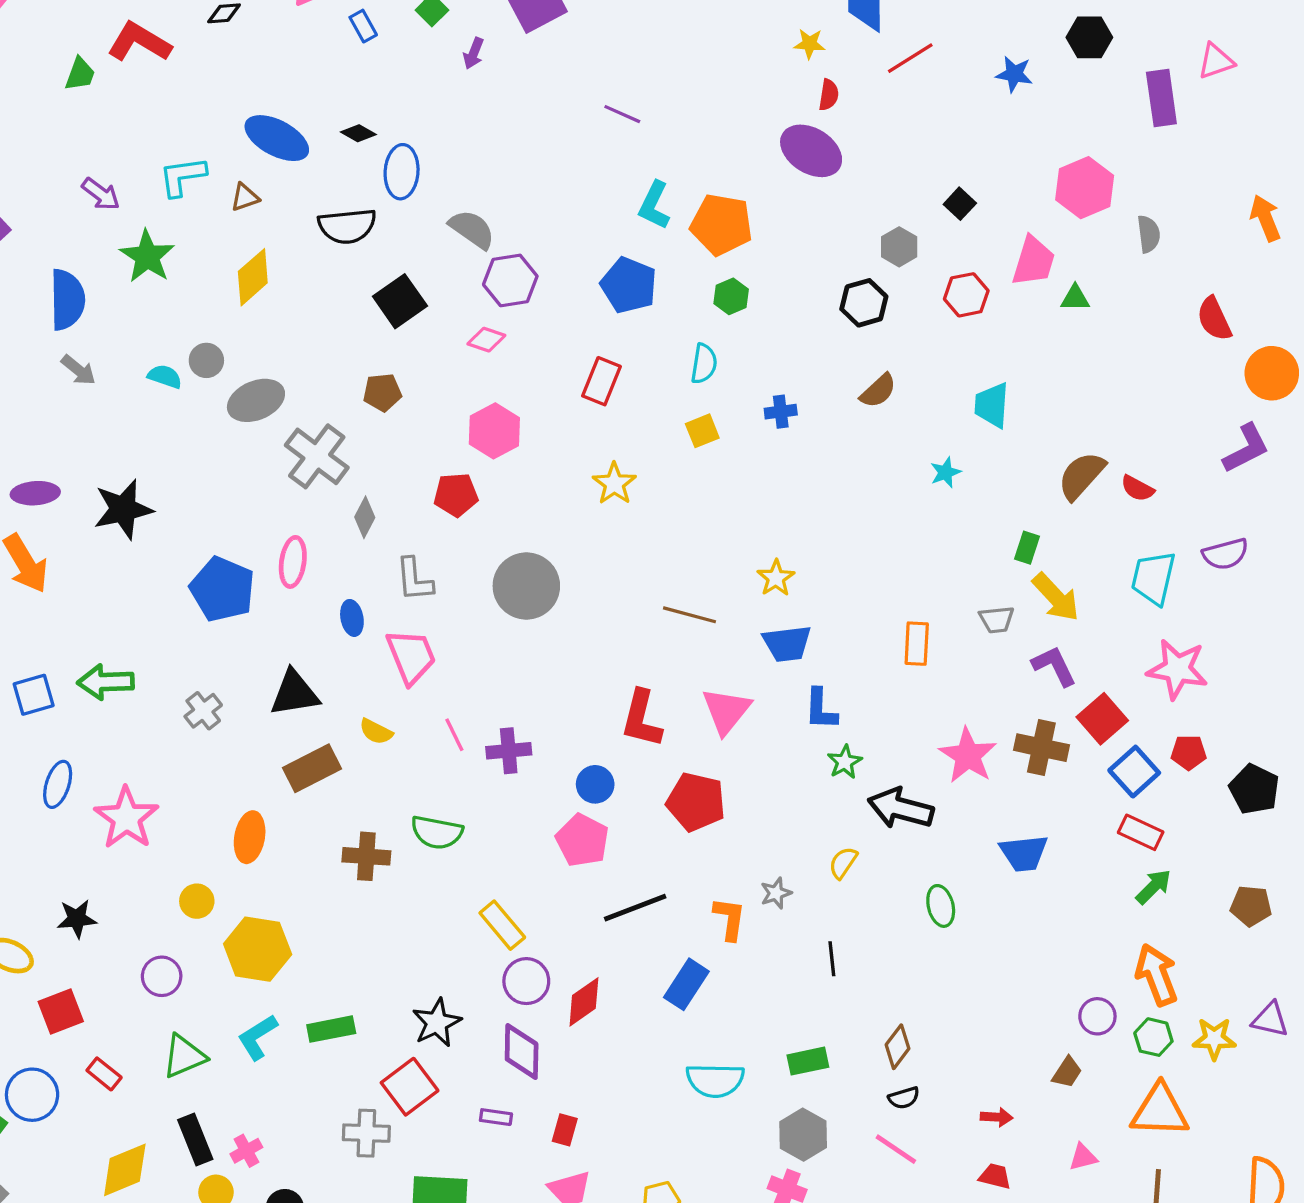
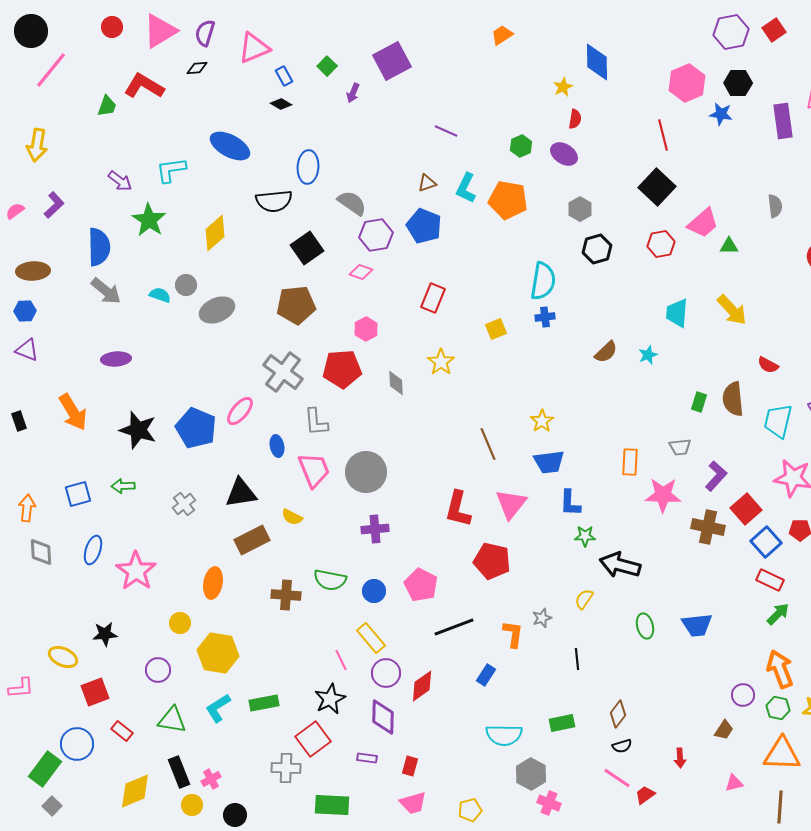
yellow star: (809, 44) -> (563, 87), turned -30
red line: (910, 58) -> (663, 135), moved, turned -72
blue star: (1014, 74) -> (721, 114), moved
black diamond: (358, 133) -> (281, 104), moved
purple ellipse: (811, 151) -> (564, 154), size x0.7
pink hexagon: (1085, 188) -> (687, 83), moved
brown triangle: (245, 197) -> (427, 183), moved
black square: (960, 204) -> (657, 187), size x1.8
gray hexagon: (899, 247) -> (580, 209), moved
pink trapezoid: (1033, 261) -> (703, 223), turned 32
blue pentagon: (629, 285) -> (424, 226), moved
green hexagon: (731, 296) -> (521, 146), moved
cyan semicircle: (704, 364) -> (543, 281), moved, size x1.5
gray arrow: (78, 370) -> (106, 291), size x1.4
brown semicircle: (878, 391) -> (606, 352), moved
brown pentagon: (382, 392) -> (296, 305), size x1.6
pink hexagon: (494, 431) -> (366, 329), size x0.7
gray cross: (317, 456) -> (283, 372), moved
brown semicircle: (1081, 476) -> (733, 399), moved, turned -48
purple ellipse: (35, 493) -> (116, 359), moved
red pentagon: (456, 495) -> (342, 369), size x1.4
black star: (123, 509) -> (138, 430), moved, turned 30
gray diamond: (365, 517) -> (396, 383), moved, turned -30
pink ellipse: (293, 562) -> (240, 411), turned 32
gray circle: (526, 586) -> (366, 472), moved
yellow arrow: (1056, 597) -> (732, 310), moved
brown line: (690, 615) -> (488, 444), turned 52
purple L-shape: (1054, 666) -> (716, 476), turned 68
green arrow: (106, 682) -> (123, 486), size x0.7
pink line: (454, 735) -> (341, 660), moved
pink star: (968, 756) -> (663, 495), moved, turned -30
green star: (845, 762) -> (585, 536), turned 30
blue circle: (595, 784) -> (374, 591), moved
blue trapezoid: (1024, 853) -> (697, 625), moved
blue rectangle: (686, 984) -> (486, 675), size x0.7
green triangle: (184, 1056) -> (172, 720), turned 32
red arrow: (997, 1117) -> (680, 758), turned 84
gray hexagon: (803, 1135) -> (531, 774), moved
red trapezoid: (995, 1176) -> (645, 795), moved, turned -50

